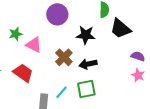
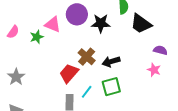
black star: (86, 35) -> (101, 23), moved
pink triangle: (34, 45) -> (53, 24), moved
red trapezoid: (23, 73) -> (69, 73), moved, turned -80
pink star: (138, 75) -> (154, 70), moved

